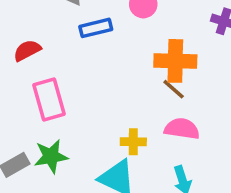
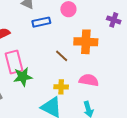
brown line: (174, 89) -> (62, 56), moved
green star: (51, 156) -> (23, 77), moved

